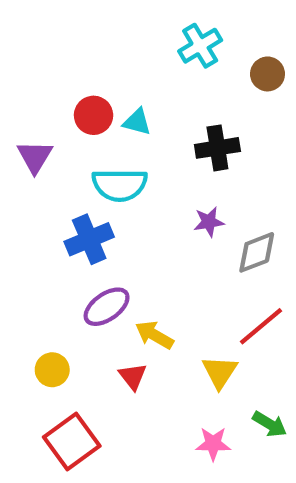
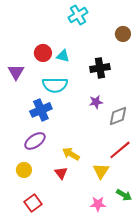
cyan cross: (200, 46) -> (78, 15), moved
purple ellipse: (107, 307) -> (35, 141), moved
red square: (72, 442) -> (33, 203), size x0.7

